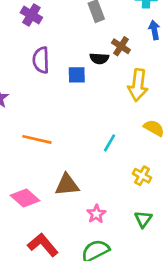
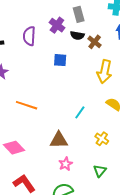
purple cross: (31, 15) -> (57, 25), moved
black semicircle: (99, 58) -> (77, 35), moved
purple semicircle: (41, 60) -> (29, 36), moved
brown triangle: (67, 185) -> (59, 140), moved

